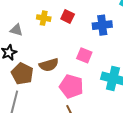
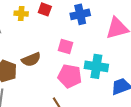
pink pentagon: (71, 86) -> (70, 76), moved

